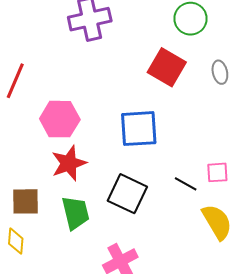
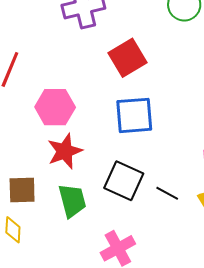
red square: (167, 67) -> (127, 58), moved, turned 30
black line: (186, 184) -> (167, 193), moved

